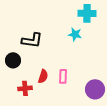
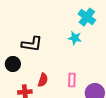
cyan cross: (87, 13) -> (87, 17), turned 36
pink rectangle: (63, 76) -> (72, 80), moved

